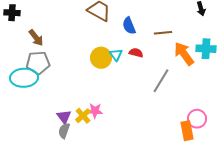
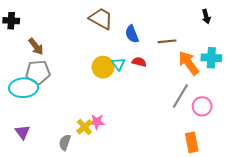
gray line: (161, 81) -> (180, 96), moved
purple triangle: (64, 117) -> (22, 132), moved
pink circle: (197, 119) -> (202, 106), moved

